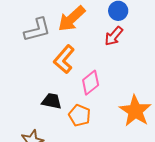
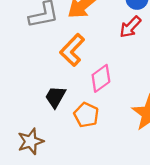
black trapezoid: (52, 101) -> (55, 97), turned -75

